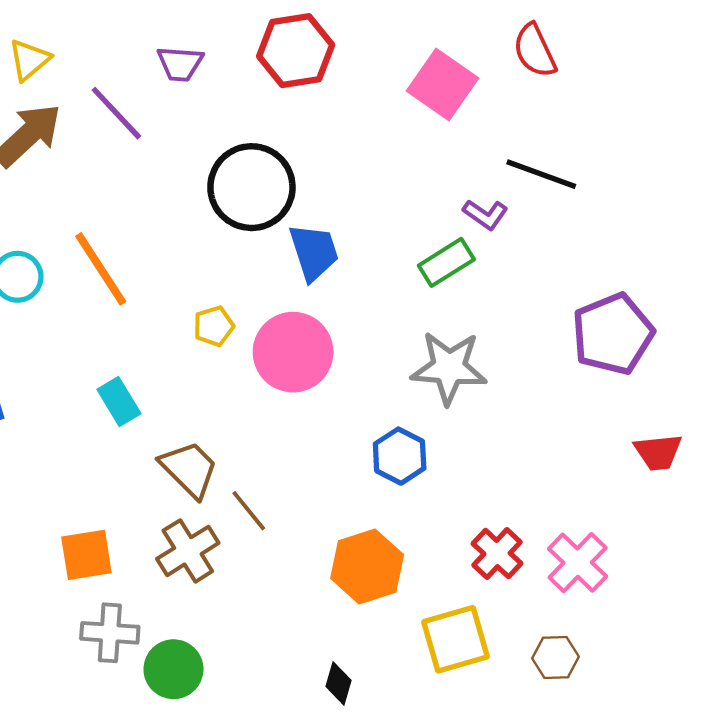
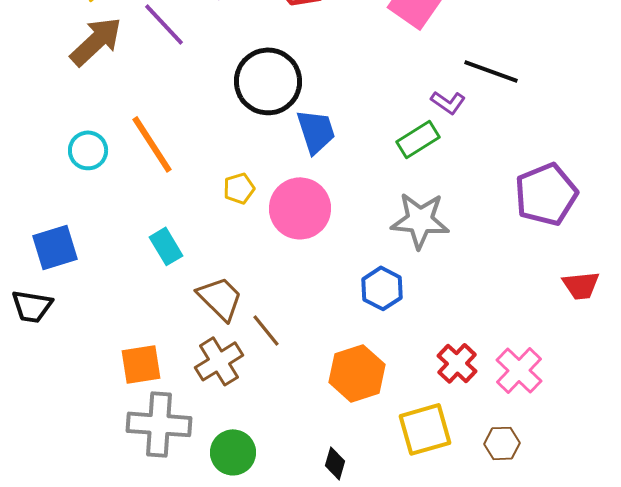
gray cross: (110, 633) -> (159, 424), size x1.4
green circle: (173, 669) -> (233, 452), moved

